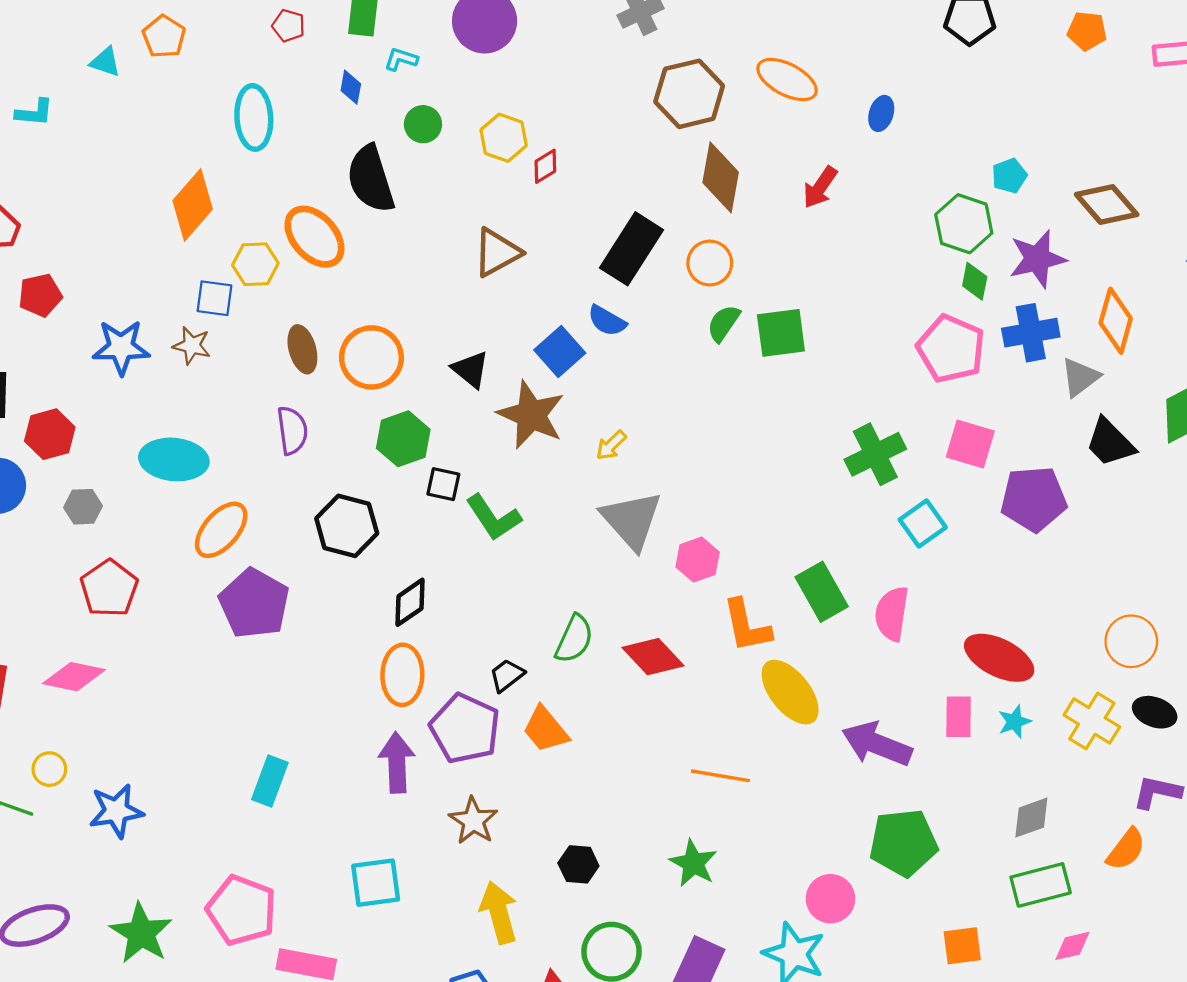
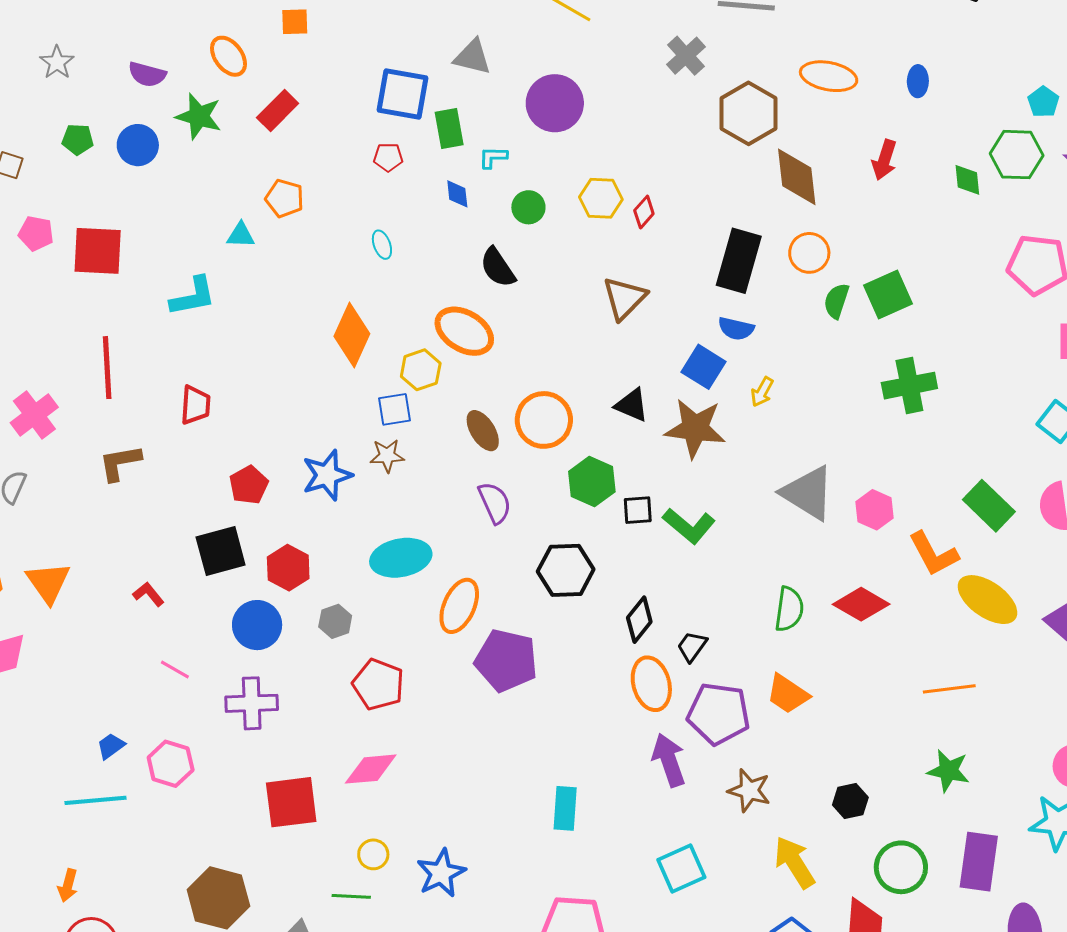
cyan L-shape: (34, 113) -> (193, 296), size x1.4
cyan ellipse: (254, 117) -> (382, 245), size x0.5
black semicircle: (371, 179) -> (498, 268), size x0.7
green diamond: (975, 281) -> (967, 180), moved
red pentagon: (40, 295) -> (249, 485), moved
yellow arrow: (611, 445) -> (762, 392), moved
green cross: (875, 454) -> (909, 386), moved, turned 32
black trapezoid: (507, 675) -> (692, 646), moved

